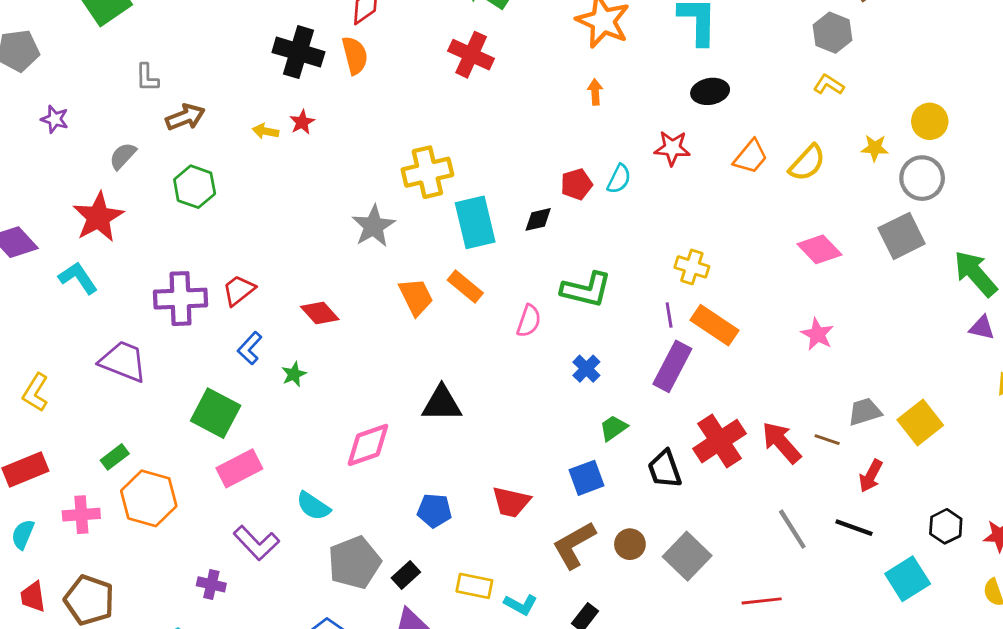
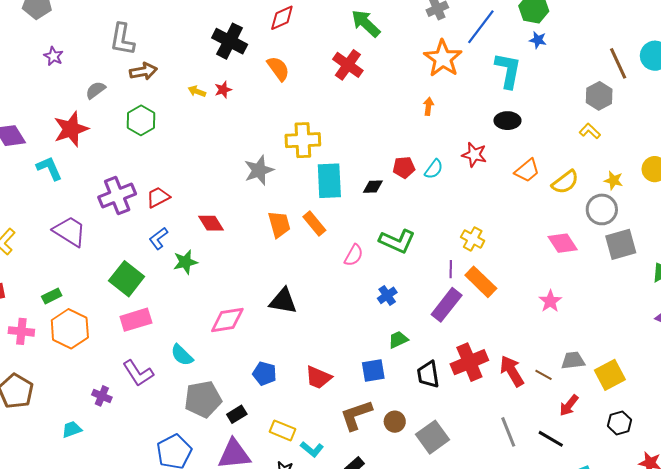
orange semicircle: (355, 55) -> (278, 69), moved, turned -32
gray L-shape: (147, 78) -> (122, 39), size x1.6
gray circle: (922, 178) -> (602, 209), moved
purple cross: (181, 299) -> (117, 196), turned -30
green star: (294, 374) -> (185, 262), size x1.4
black hexagon: (946, 526) -> (620, 423), moved

